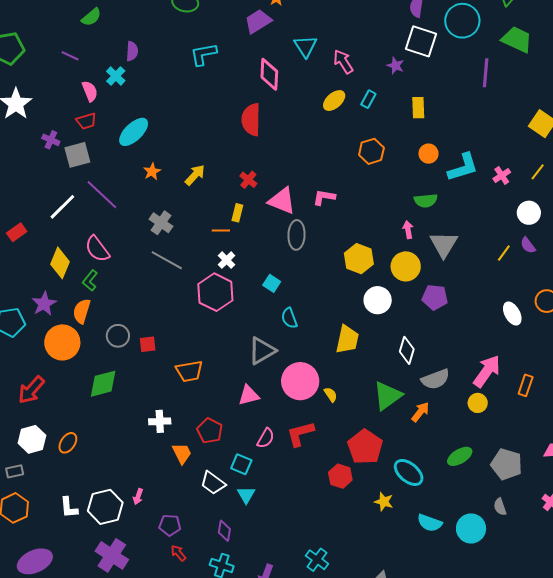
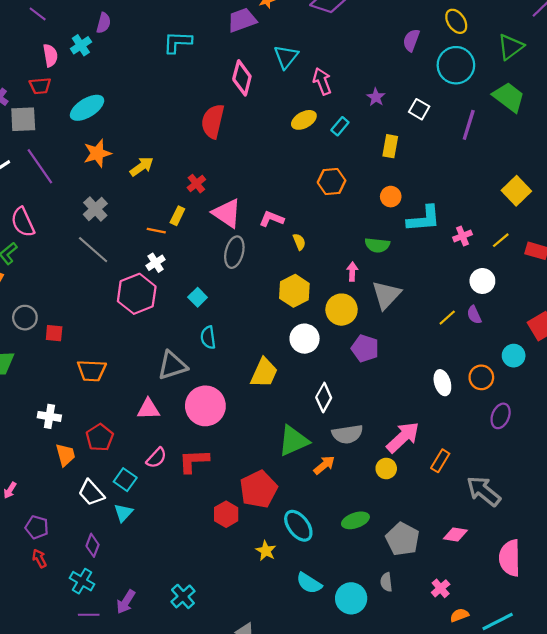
white square: (421, 41) -> (419, 109), moved, size x0.6
orange star: (152, 172) -> (97, 153), size x1.5
yellow semicircle: (331, 395) -> (299, 242), moved

